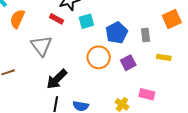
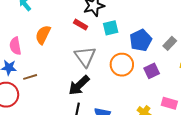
orange semicircle: (17, 19) -> (43, 35), moved
gray rectangle: (146, 35) -> (170, 43), turned 48
gray triangle: (41, 46) -> (85, 57), moved

